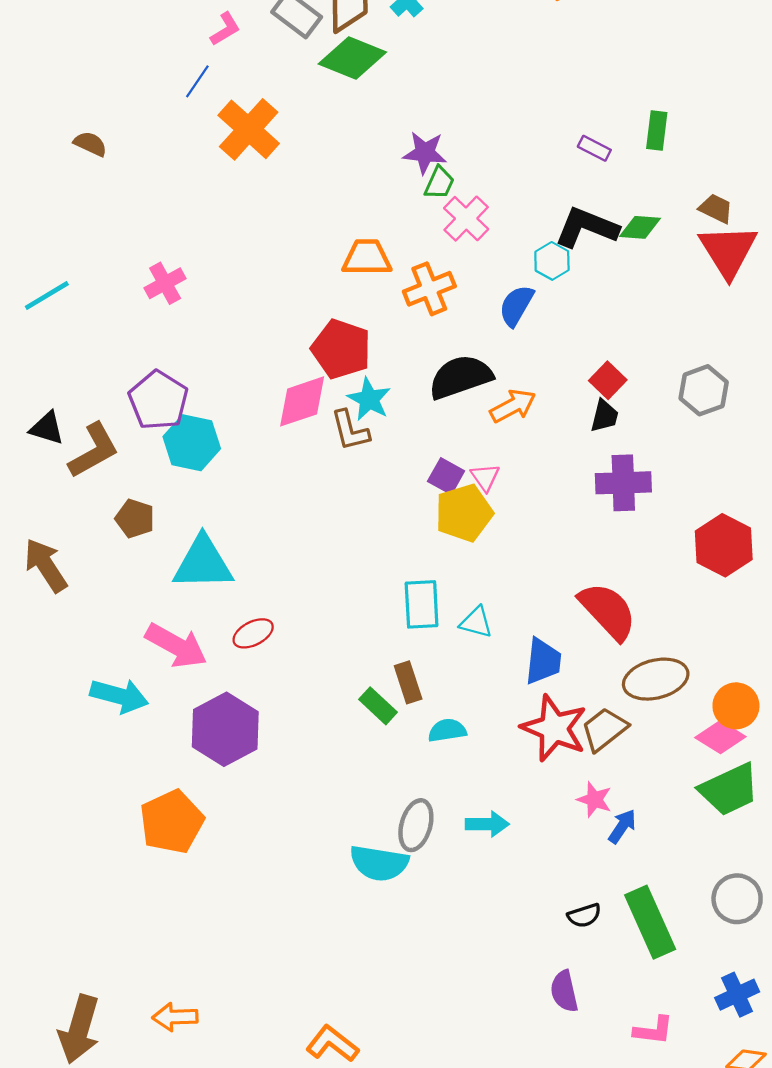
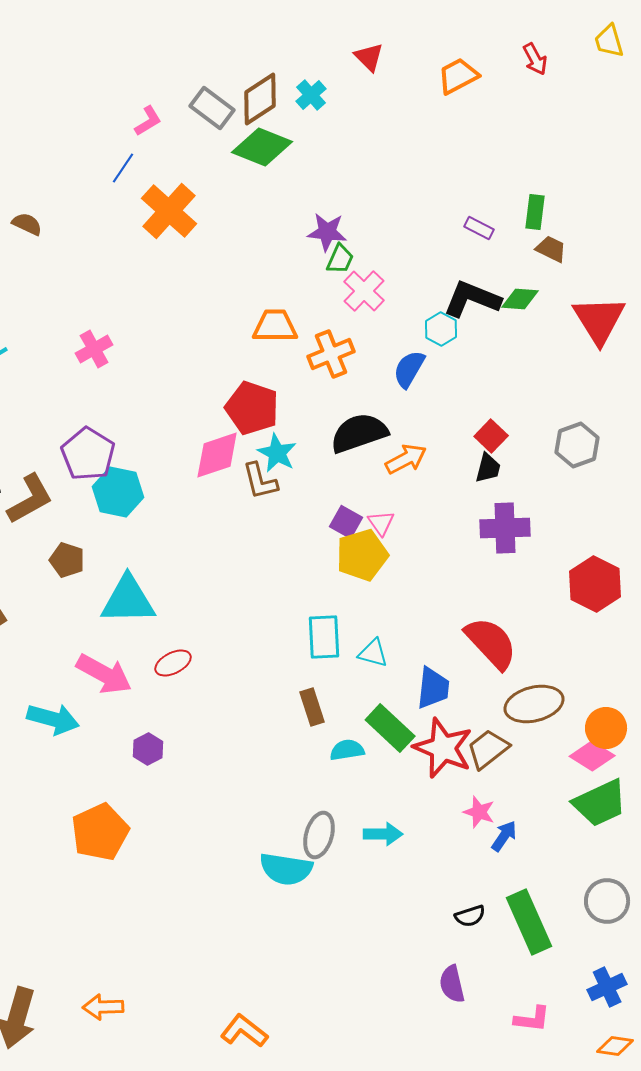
brown trapezoid: (716, 209) -> (551, 249), moved
green rectangle: (378, 706) -> (390, 728), moved, size x1.4
purple hexagon: (225, 729) -> (148, 749), size x0.5

